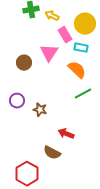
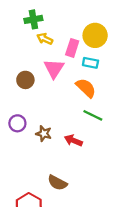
yellow arrow: (52, 16) -> (45, 39), moved
pink rectangle: (65, 35) -> (72, 48), turned 49
green line: (83, 94) -> (93, 115), turned 54
red arrow: (66, 134) -> (73, 140), moved

